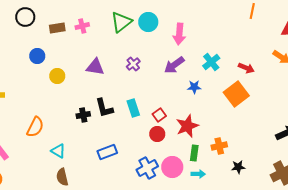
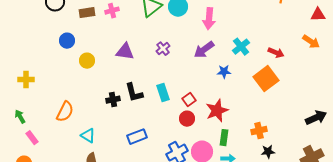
orange cross: (219, 146) -> (259, 131), moved

